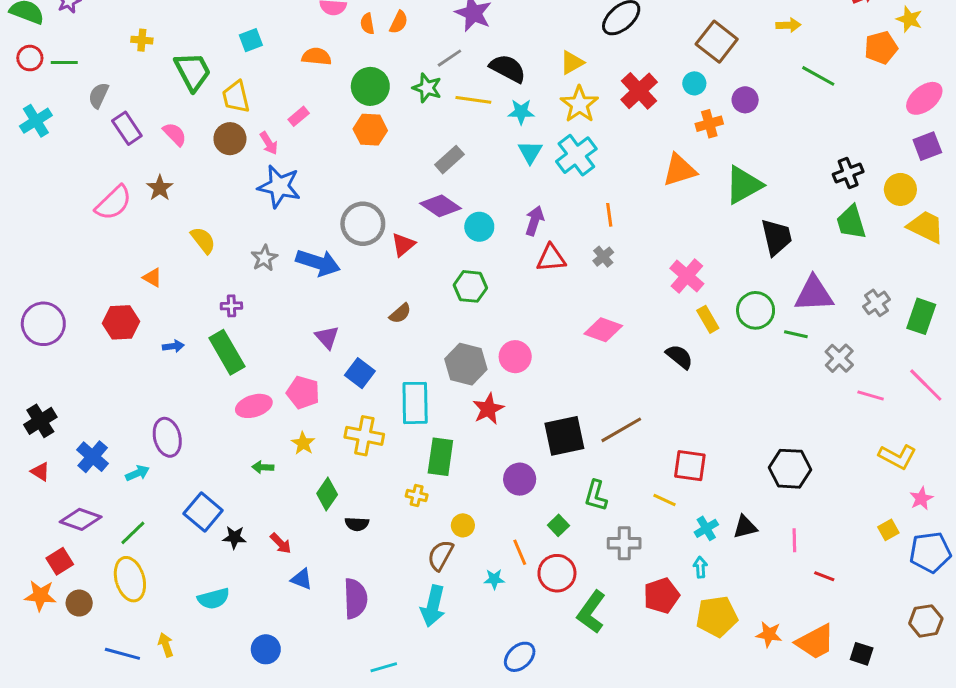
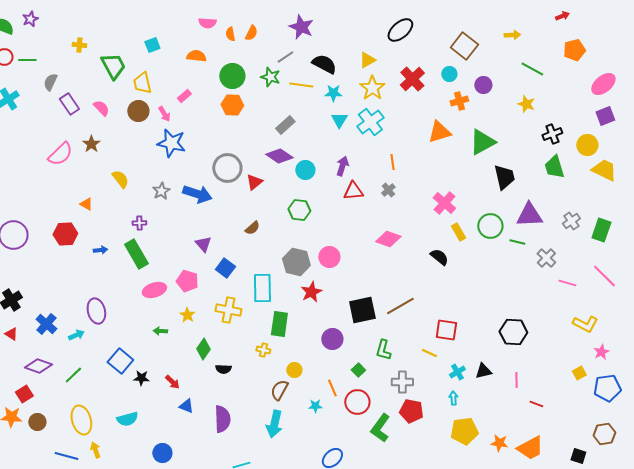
yellow star: (909, 19) -> (526, 104), moved
yellow ellipse: (130, 579) -> (81, 420), moved
red pentagon: (661, 596) -> (411, 411), moved, turned 30
black square: (862, 654) -> (578, 456), moved

